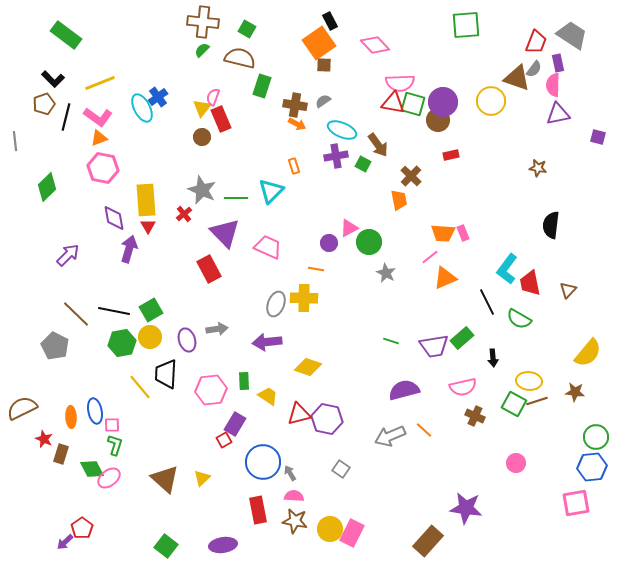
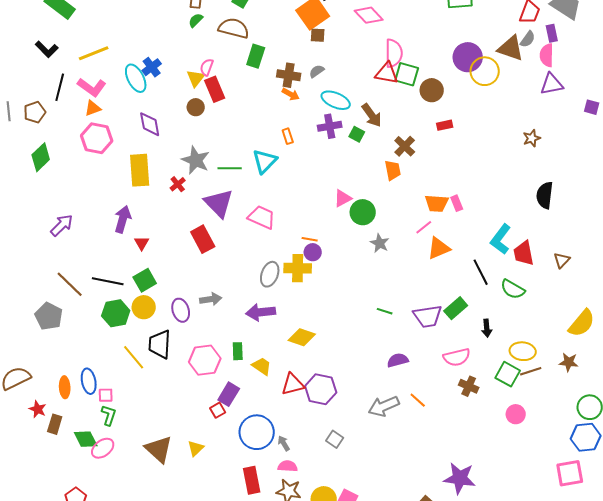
pink semicircle: (400, 83) -> (394, 53), turned -88
purple circle: (443, 102) -> (468, 57), moved
brown pentagon: (44, 104) -> (35, 112), moved
brown star: (538, 168) -> (532, 138), turned -30
purple diamond: (114, 218) -> (150, 124), moved
red triangle: (148, 226) -> (142, 243), moved
purple circle: (329, 243) -> (313, 252), moved
purple semicircle: (404, 390) -> (398, 360), size x0.7
pink circle: (516, 463) -> (516, 414), moved

